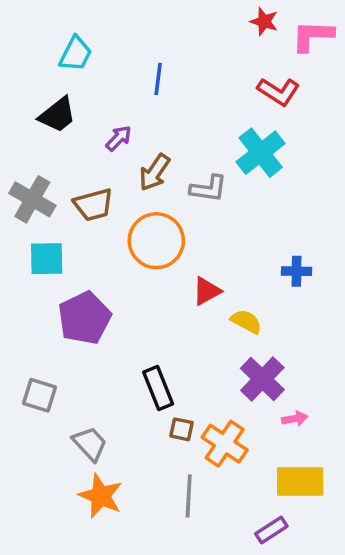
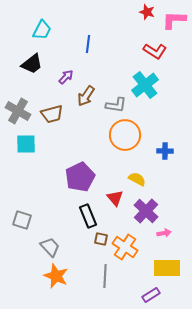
orange circle: (156, 241) -> (125, 135), moved
red triangle: (207, 291) -> (115, 198), moved, turned -42
purple pentagon: (84, 318) -> (80, 177), moved

